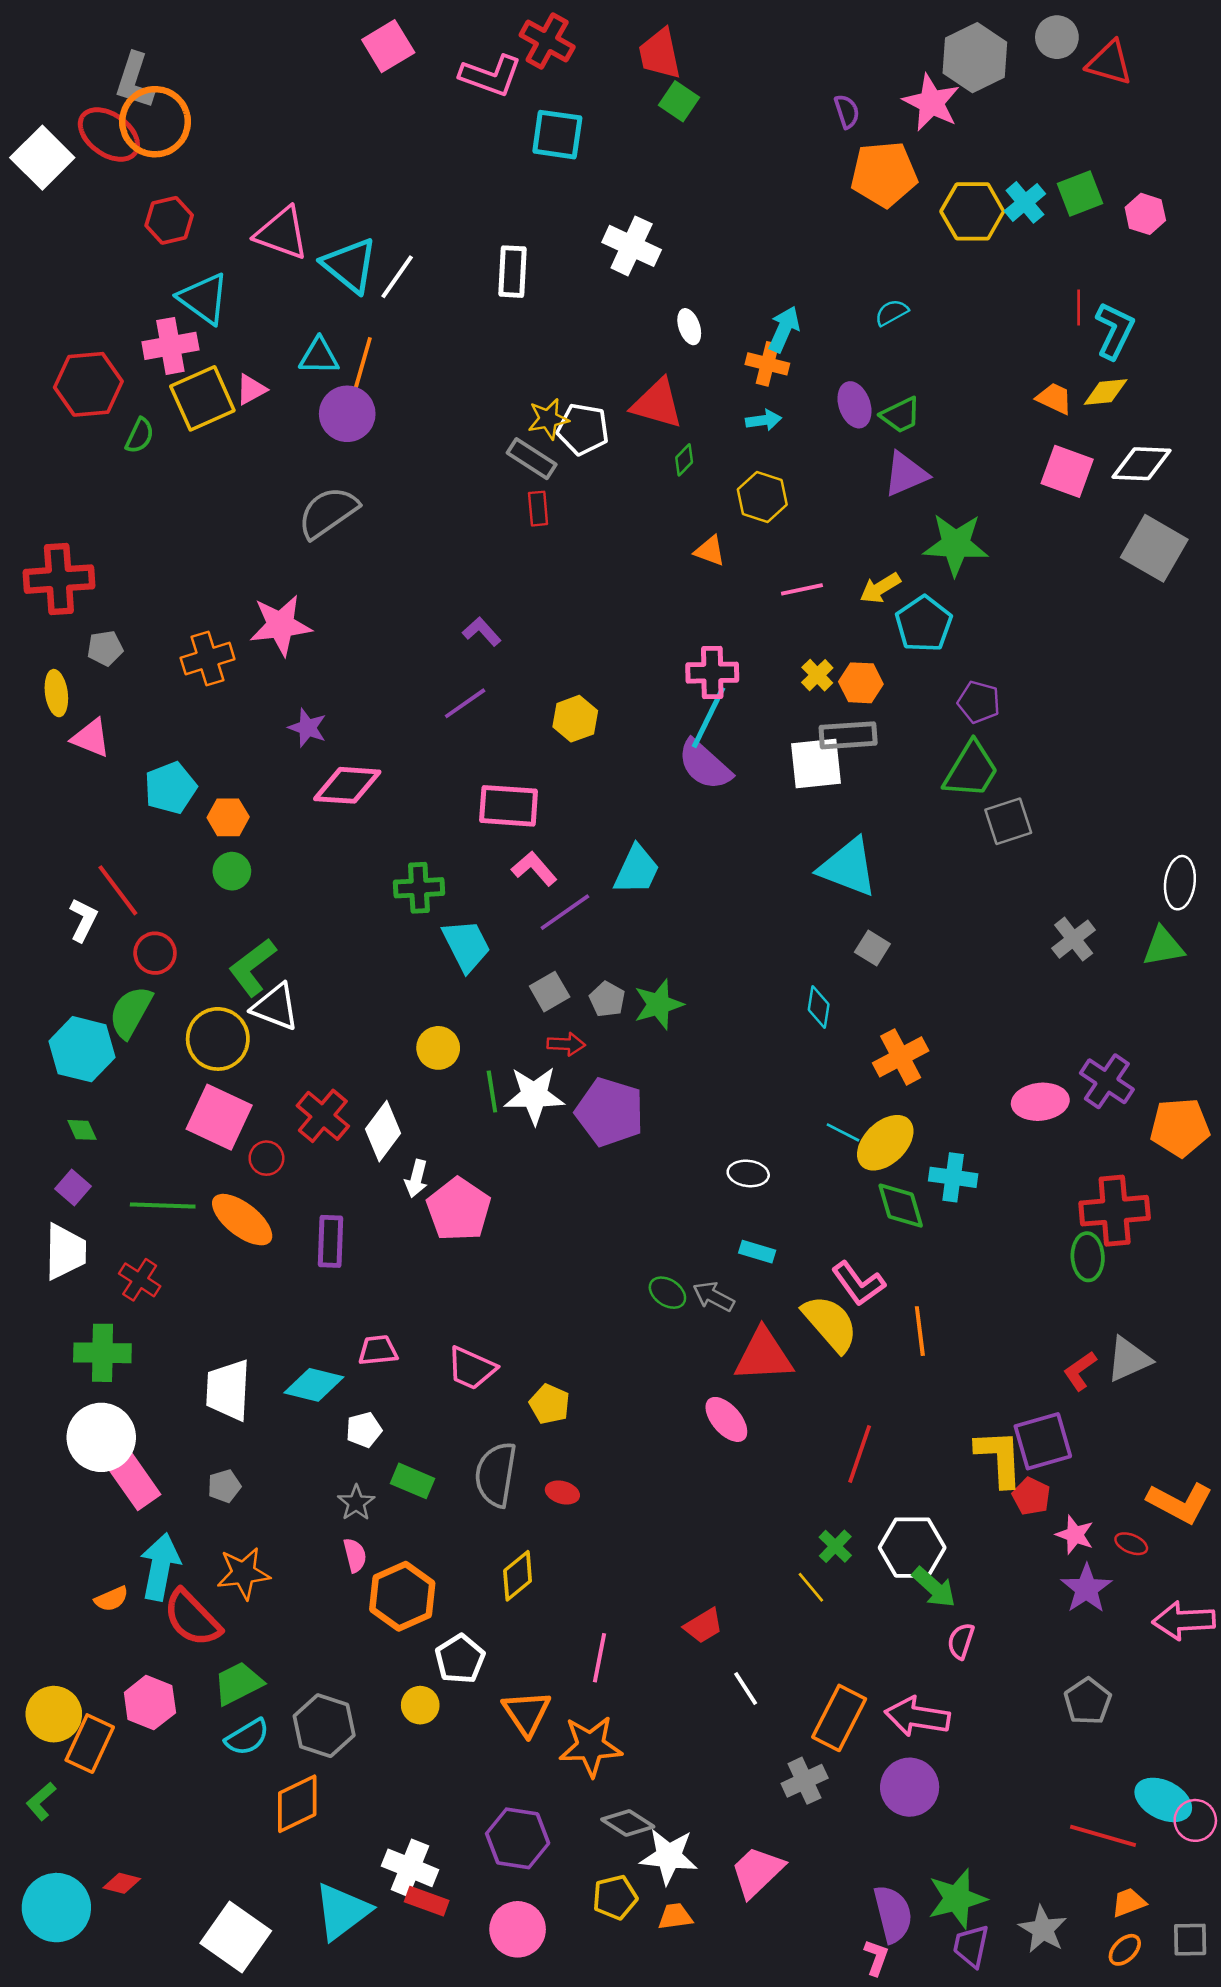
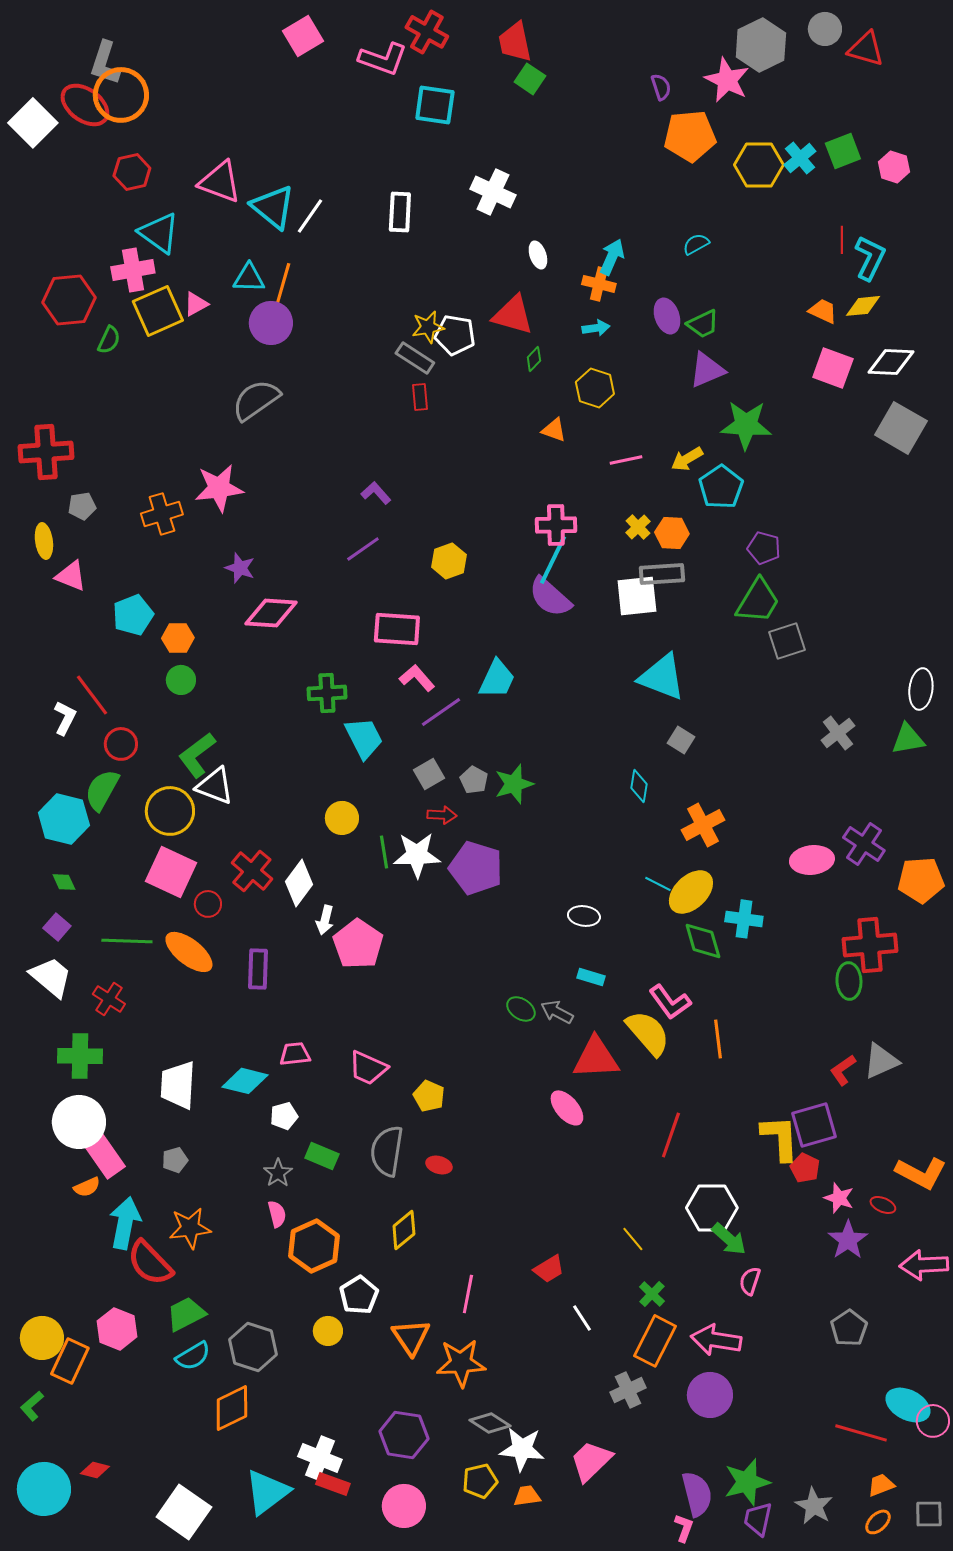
white trapezoid: (65, 1252) -> (51, 977), turned -51
green cross: (835, 1546) -> (652, 1294), moved
orange semicircle: (111, 1599) -> (87, 1187), moved

